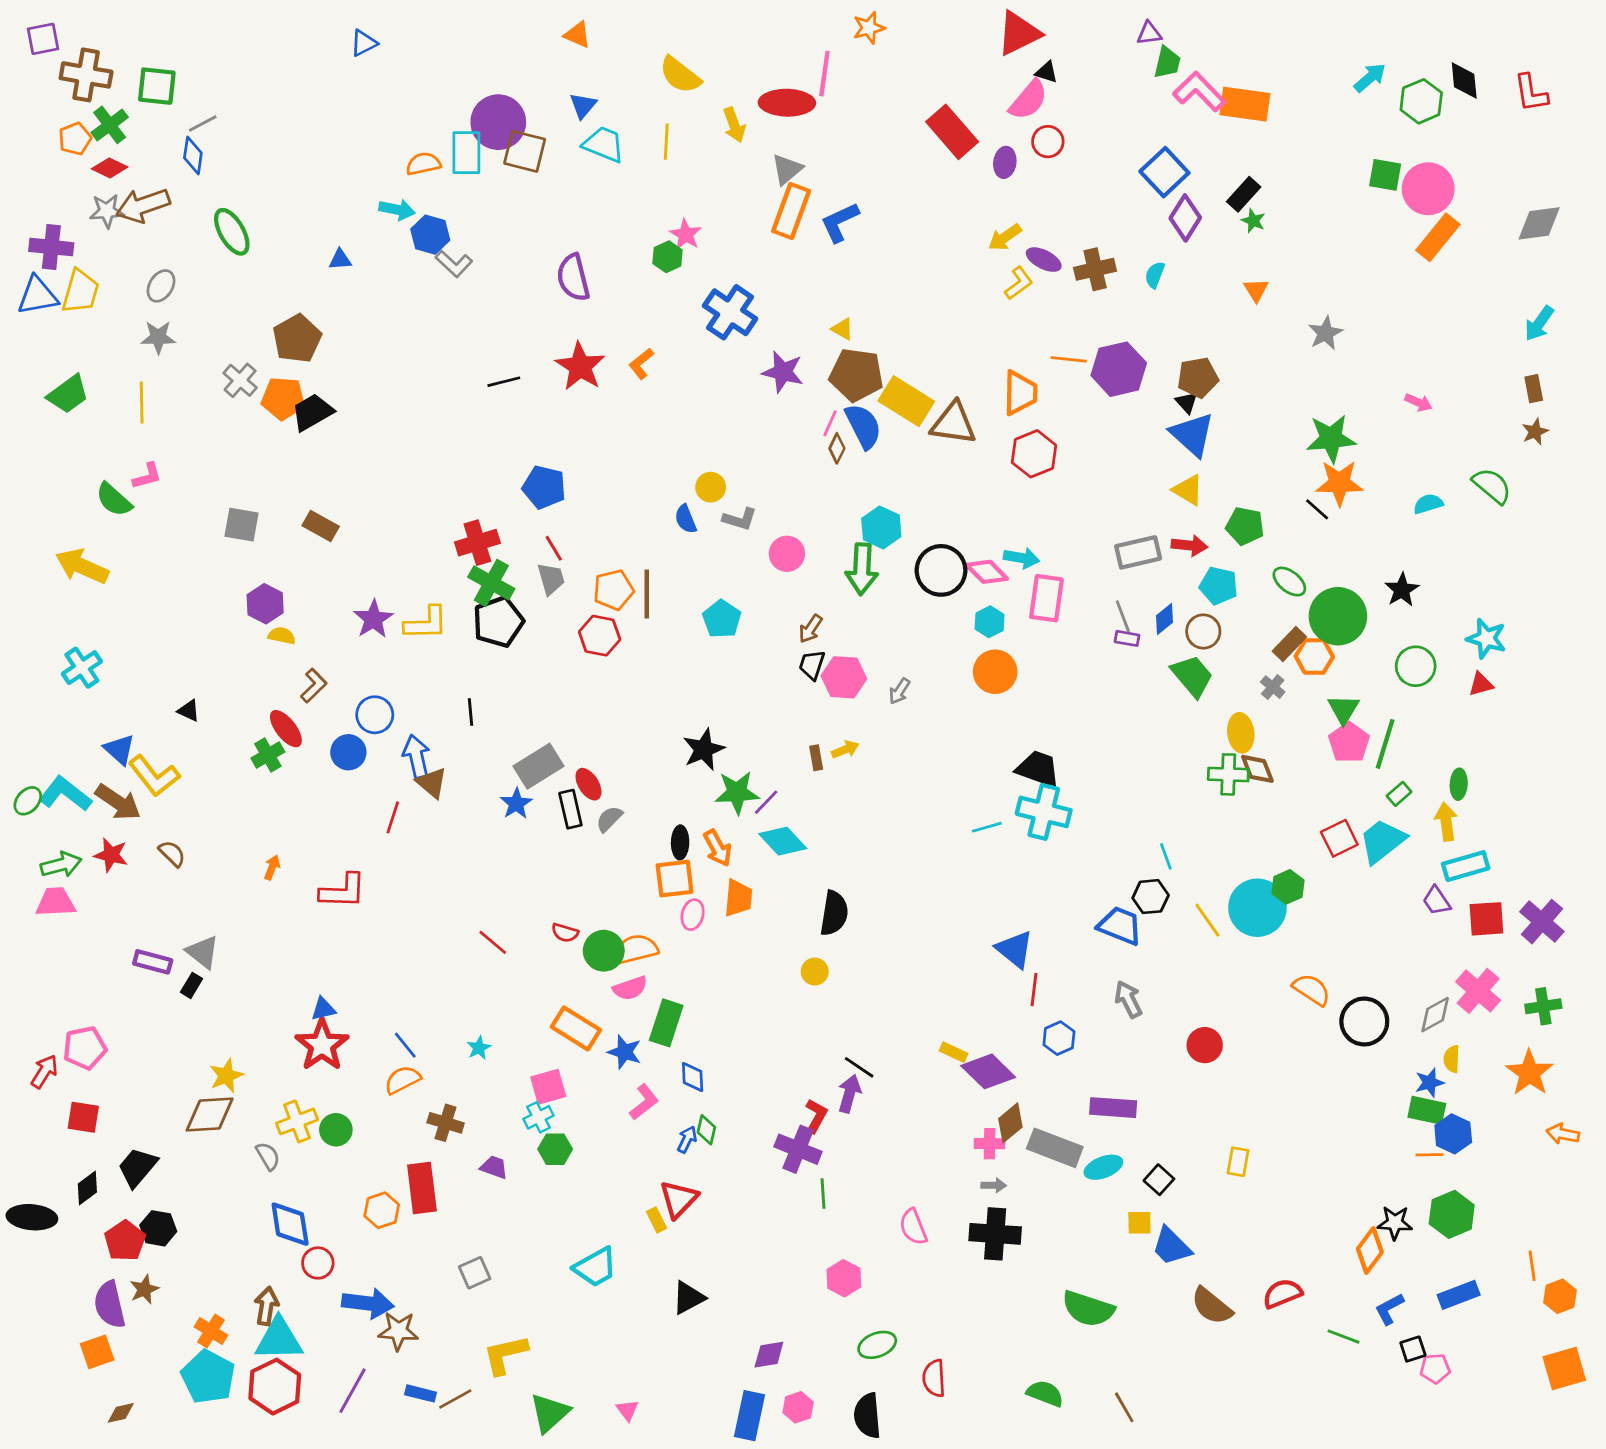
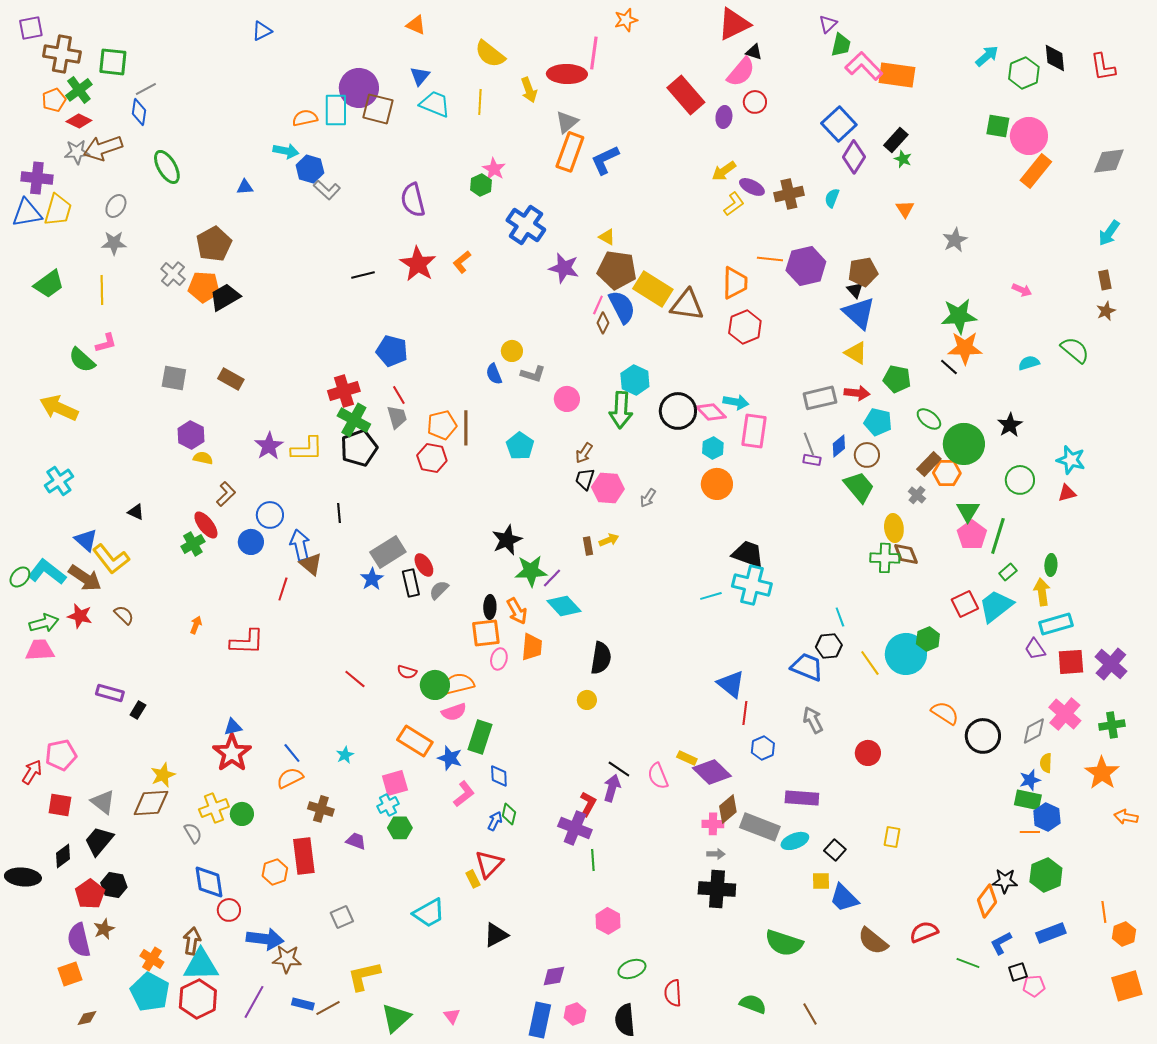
purple triangle: (1149, 33) -> (828, 24), turned -36
gray triangle: (203, 952) -> (103, 802), moved
pink semicircle: (913, 1227) -> (658, 776), moved

